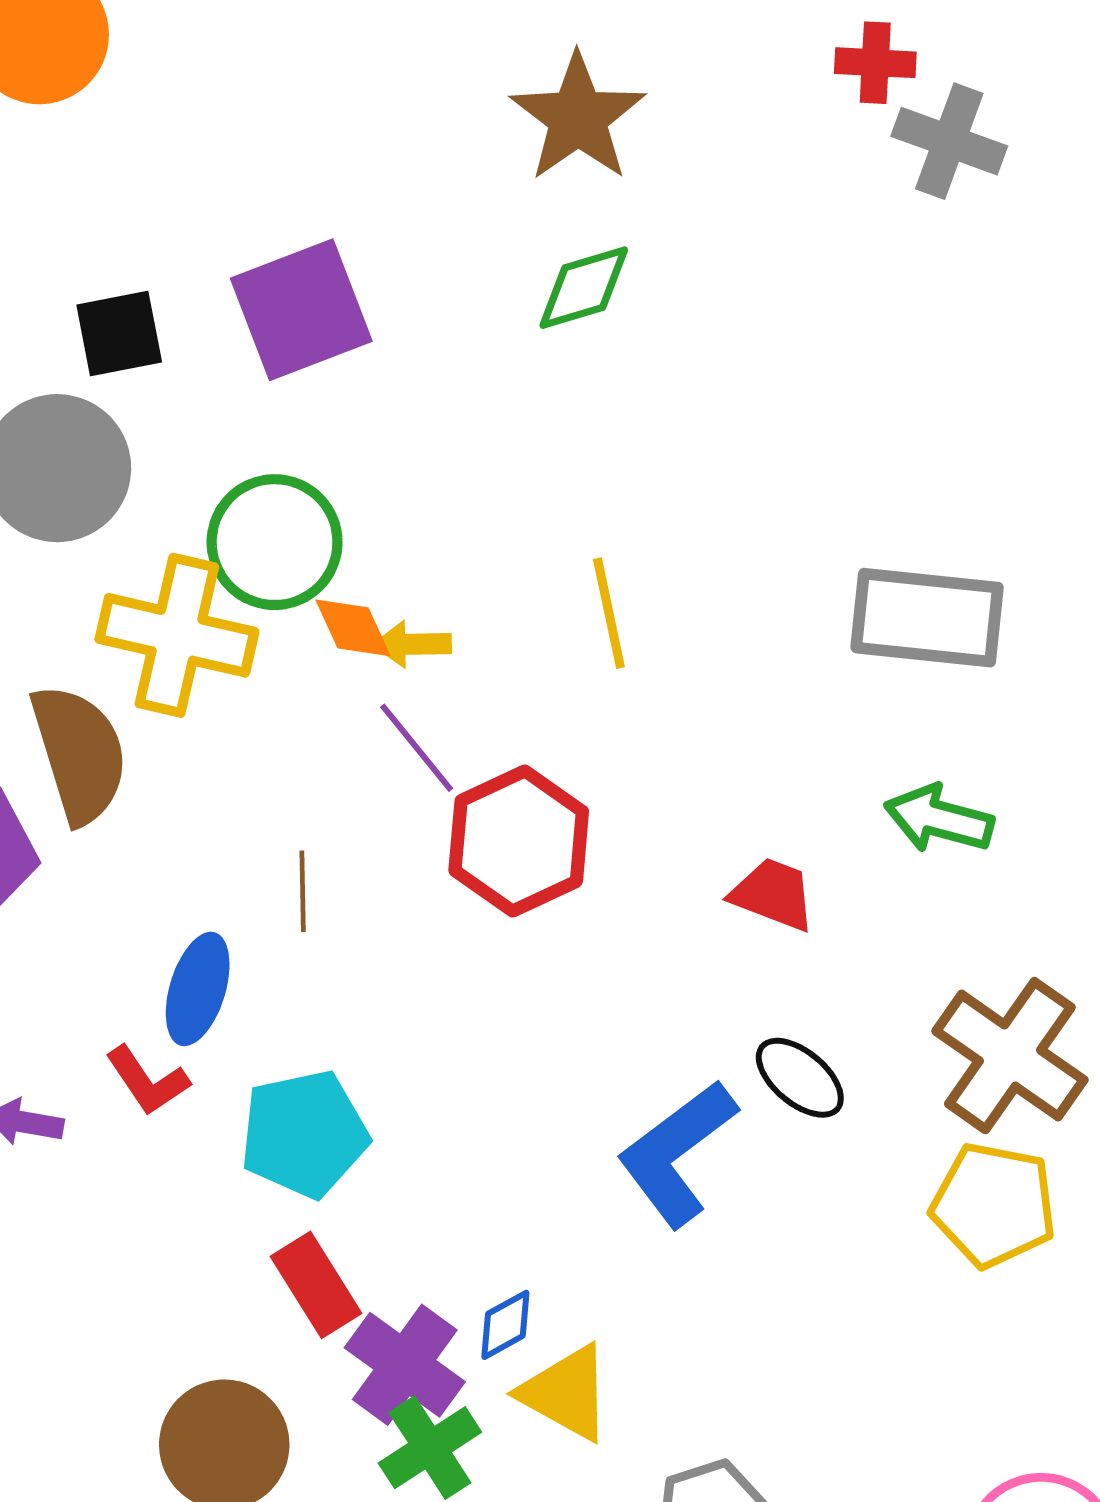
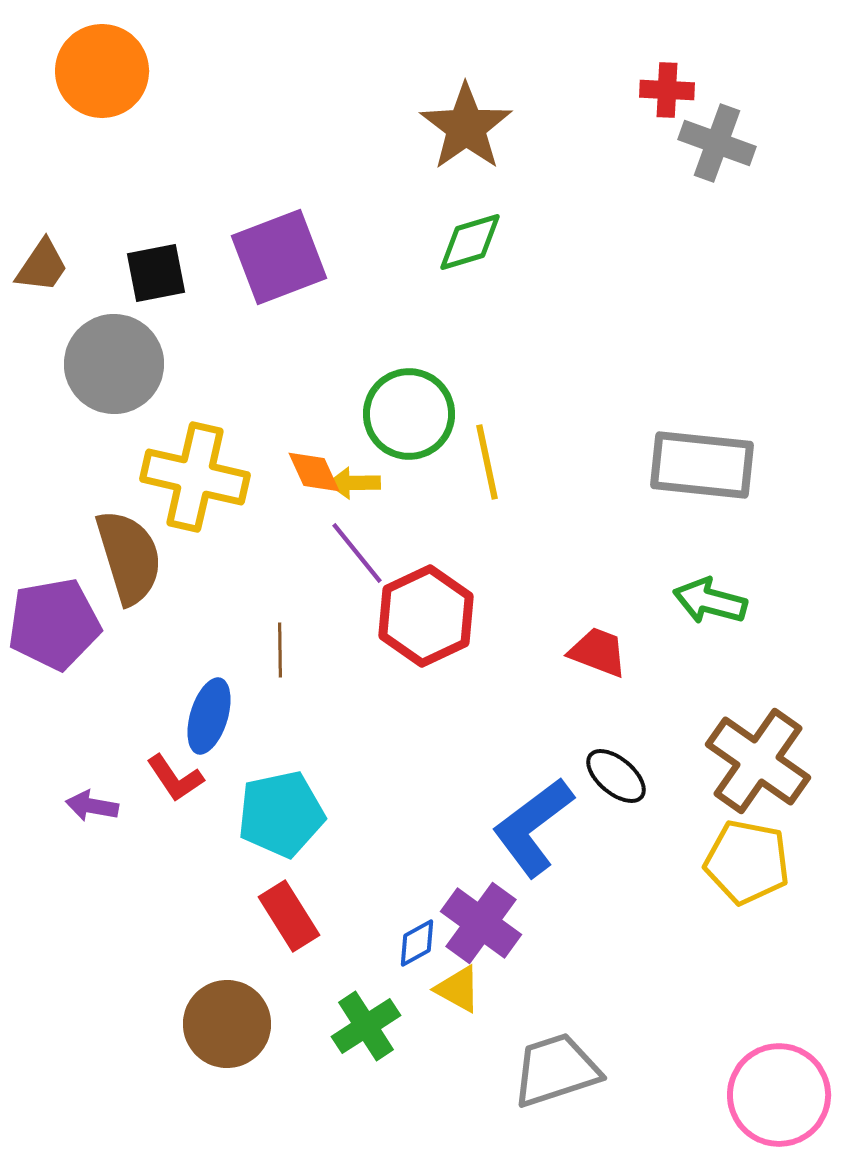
green circle: (275, 542) -> (409, 414), moved
purple cross: (405, 1365) -> (481, 923), moved
yellow triangle: (566, 1393) -> (458, 989), size x0.7

